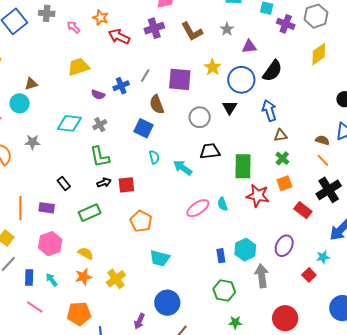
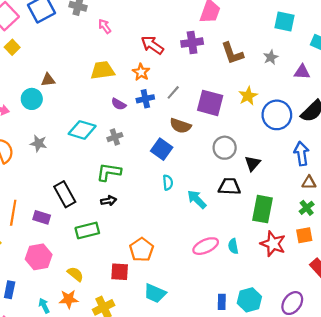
orange star: (101, 18) -> (141, 72), moved
purple triangle: (249, 47) -> (302, 72), moved
brown semicircle: (157, 104) -> (180, 126), turned -60
black triangle: (230, 107) -> (253, 163), moved
green L-shape: (100, 157) -> (109, 172), turned 100
black rectangle: (64, 184) -> (65, 194), size x1.6
red square: (126, 185) -> (120, 272), moved
cyan arrow: (52, 280) -> (44, 306), moved

